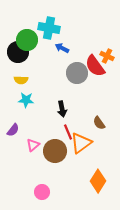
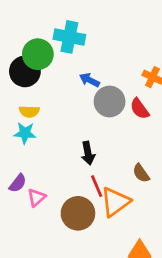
blue arrow: (62, 48) -> (89, 80), moved
red semicircle: (95, 66) -> (140, 109), moved, size x0.7
cyan star: (26, 100) -> (25, 133), moved
pink triangle: (33, 145) -> (36, 198), moved

